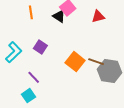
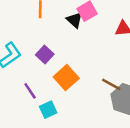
orange square: (75, 62) -> (66, 78), moved
cyan square: (28, 96) -> (48, 110), moved

